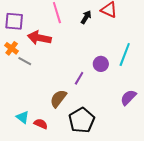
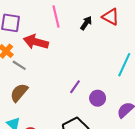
purple circle: (101, 64) -> (98, 98), moved
brown semicircle: (58, 99) -> (19, 93), moved

